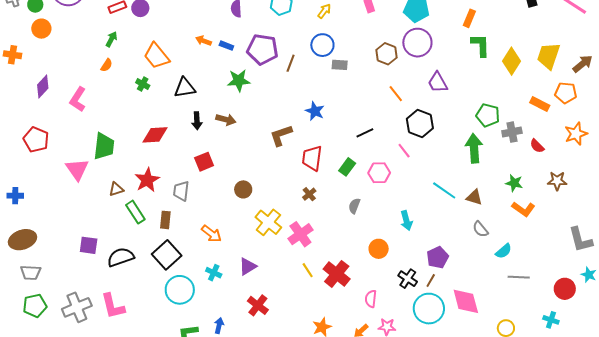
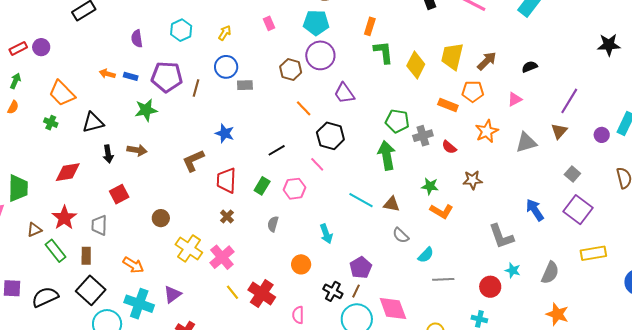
cyan cross: (214, 273) -> (139, 304), size x1.8

